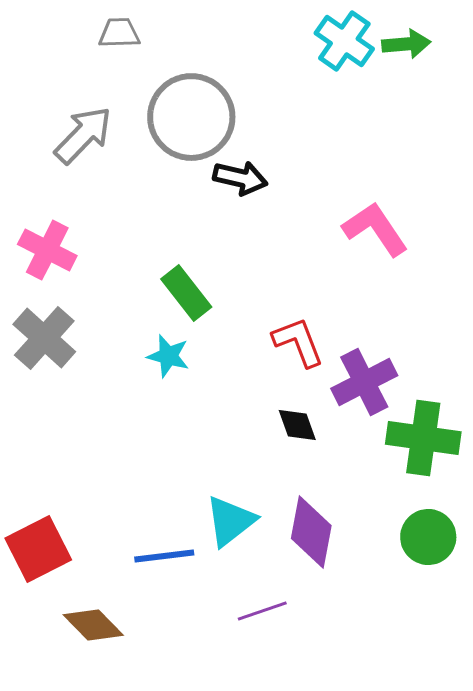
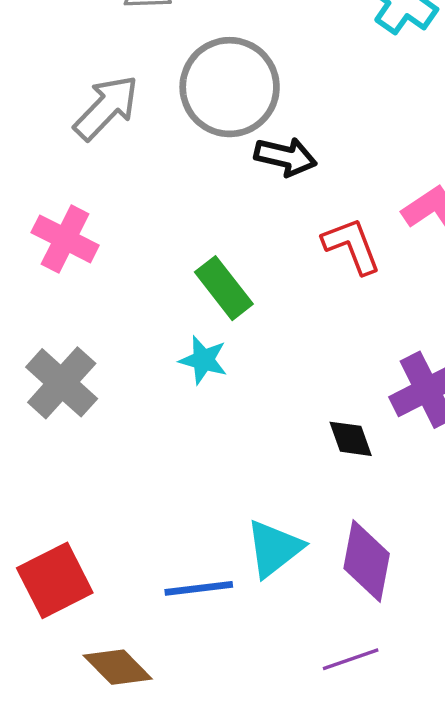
gray cross: (44, 338) -> (62, 383), moved
red L-shape: (298, 342) -> (352, 246), moved
purple line: (262, 611) -> (351, 659), moved

